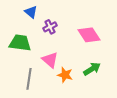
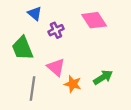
pink diamond: (89, 35) -> (94, 20), moved
green trapezoid: (20, 43) -> (22, 48), turned -120

